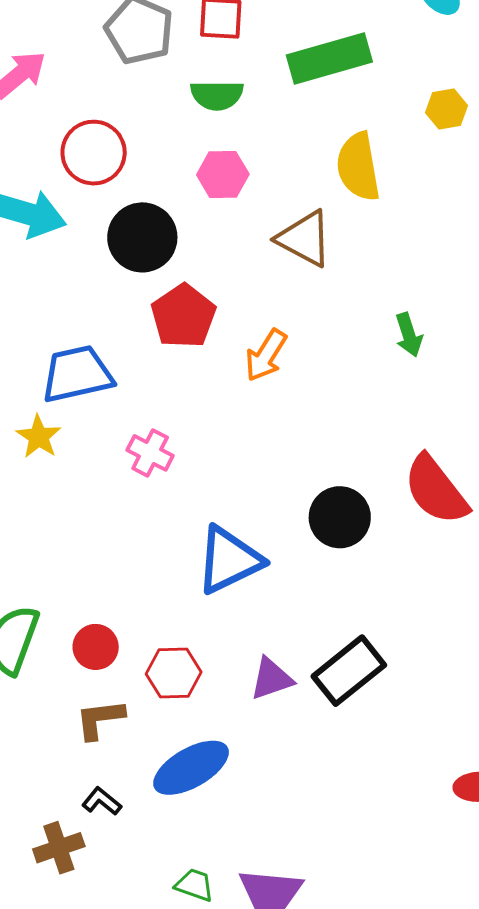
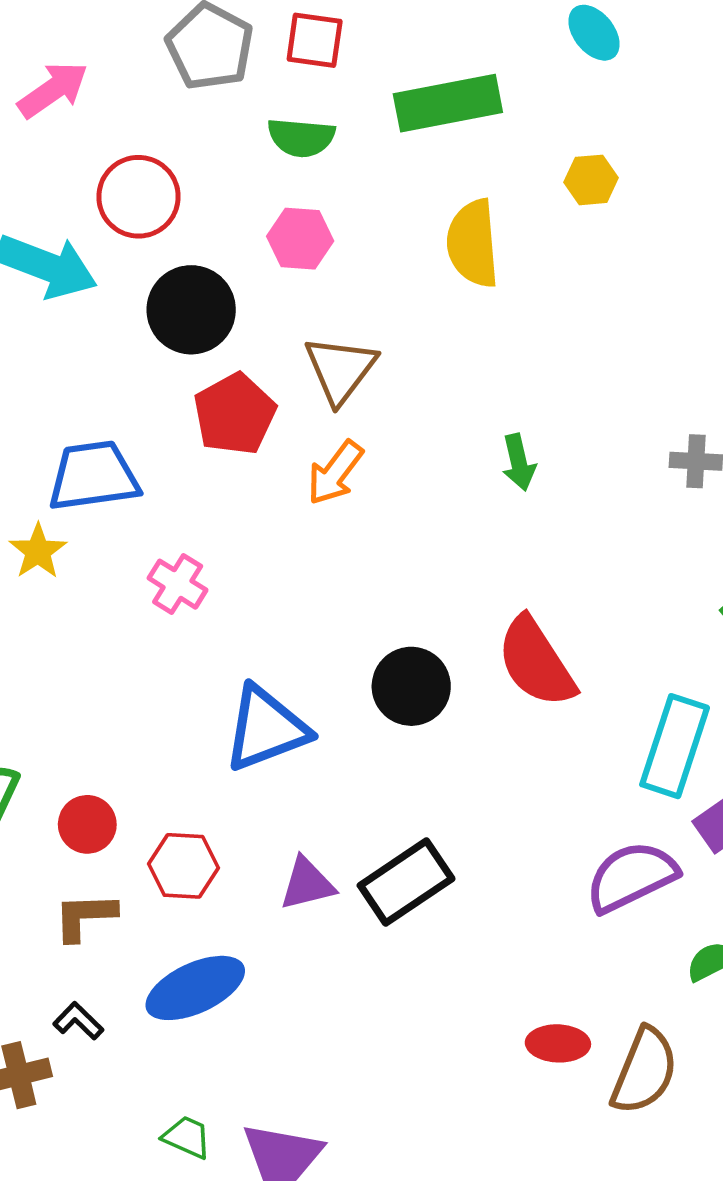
brown triangle: (304, 239) -> (340, 369), moved, turned 34

